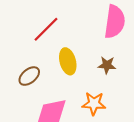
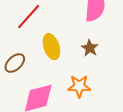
brown star: (107, 65) -> (90, 48), turned 30

